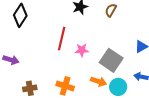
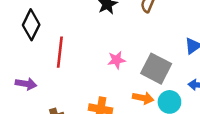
red line: (62, 39) -> (60, 52), moved

